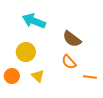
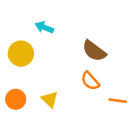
cyan arrow: (34, 21) -> (44, 27), size x0.6
yellow circle: (26, 52) -> (21, 54), moved

